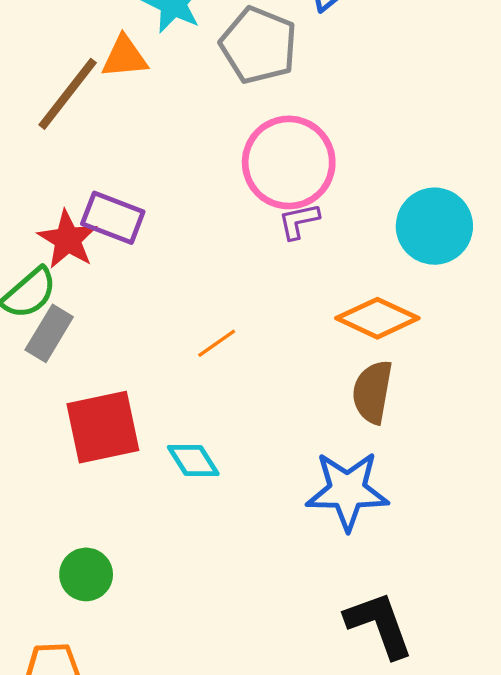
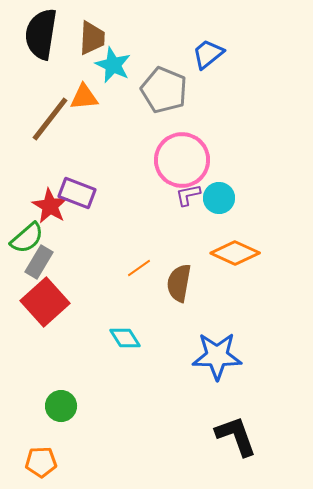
cyan circle: (434, 226) -> (219, 198), moved, size x0.7
brown semicircle: (372, 392) -> (179, 283), moved
red square: (103, 427) -> (45, 302), moved, turned -30

